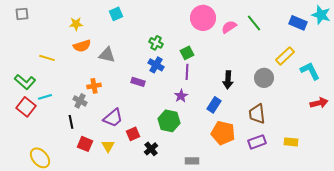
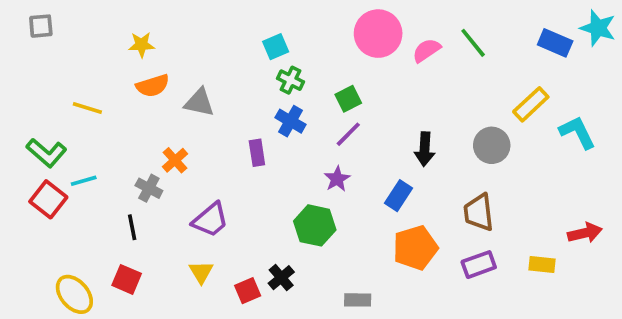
cyan square: (116, 14) -> (276, 47), moved
purple line: (187, 72) -> (348, 134), turned 42
purple rectangle: (138, 82) -> (257, 153), turned 64
orange cross: (94, 86) -> (175, 160), turned -32
red arrow: (319, 103) -> (585, 233), moved
orange pentagon: (223, 133) -> (415, 248), turned -30
red square: (133, 134) -> (248, 291), moved
red square: (85, 144) -> (127, 279), moved

